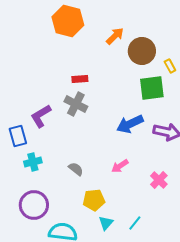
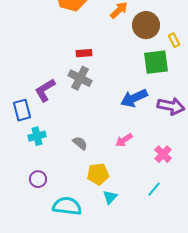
purple circle: (34, 205) -> (38, 179), size x0.6
cyan line: (135, 223) -> (154, 189), moved

